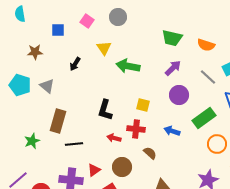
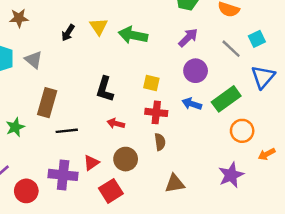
yellow triangle: (104, 48) -> (99, 27), moved
red cross: (136, 129) -> (156, 112), moved
blue arrow: (172, 131) -> (192, 104), moved
brown semicircle: (150, 153) -> (160, 142), turned 40

